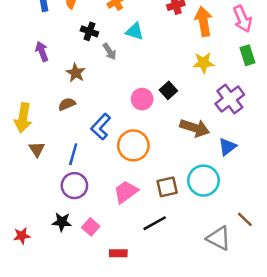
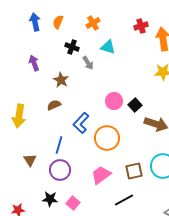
black square: (168, 90) -> (135, 105), moved
brown triangle: (37, 149) -> (30, 160), moved

